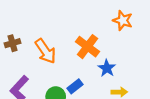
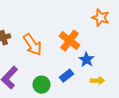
blue rectangle: (75, 86) -> (66, 76), moved

